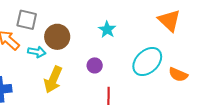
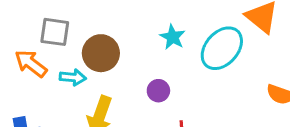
cyan ellipse: (147, 62) -> (222, 48), moved

